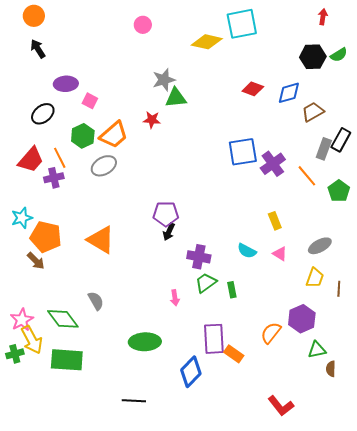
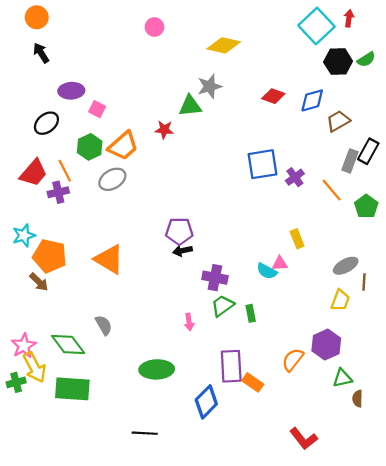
cyan square: (242, 24) -> (316, 26), moved, turned -32
gray star: (164, 80) -> (210, 86), moved
purple cross: (273, 164) -> (295, 177), size x0.7
black arrow: (169, 232) -> (183, 251), turned 54
pink triangle: (280, 254) -> (280, 264), moved, turned -35
brown line: (339, 289) -> (364, 282), moved

